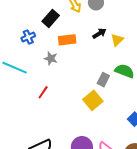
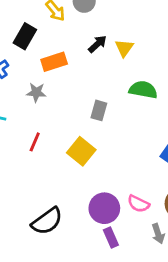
gray rectangle: (103, 80) -> (99, 110), moved
yellow square: (93, 100) -> (81, 151), moved

